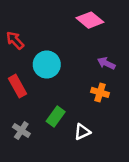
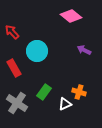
orange cross: (100, 92) -> (79, 92), moved
gray cross: (21, 130) -> (17, 103), size x1.5

